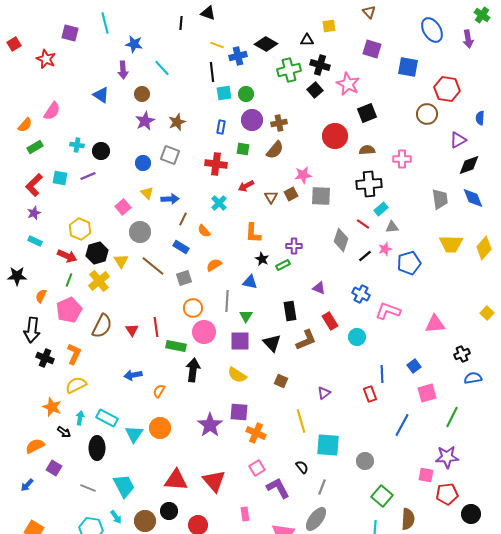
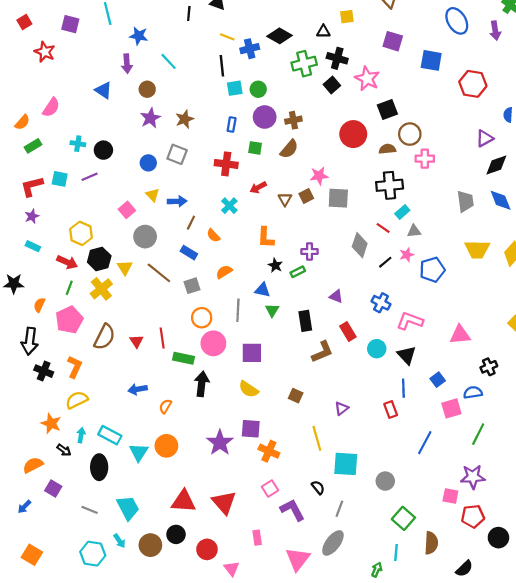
red square: (14, 44) -> (24, 22), moved
brown circle: (427, 114) -> (410, 134), moved
red L-shape: (34, 185) -> (32, 186), turned 30
green triangle: (246, 316) -> (272, 310), moved
black triangle: (272, 343) -> (407, 355), moved
blue semicircle: (473, 378) -> (473, 392), moved

